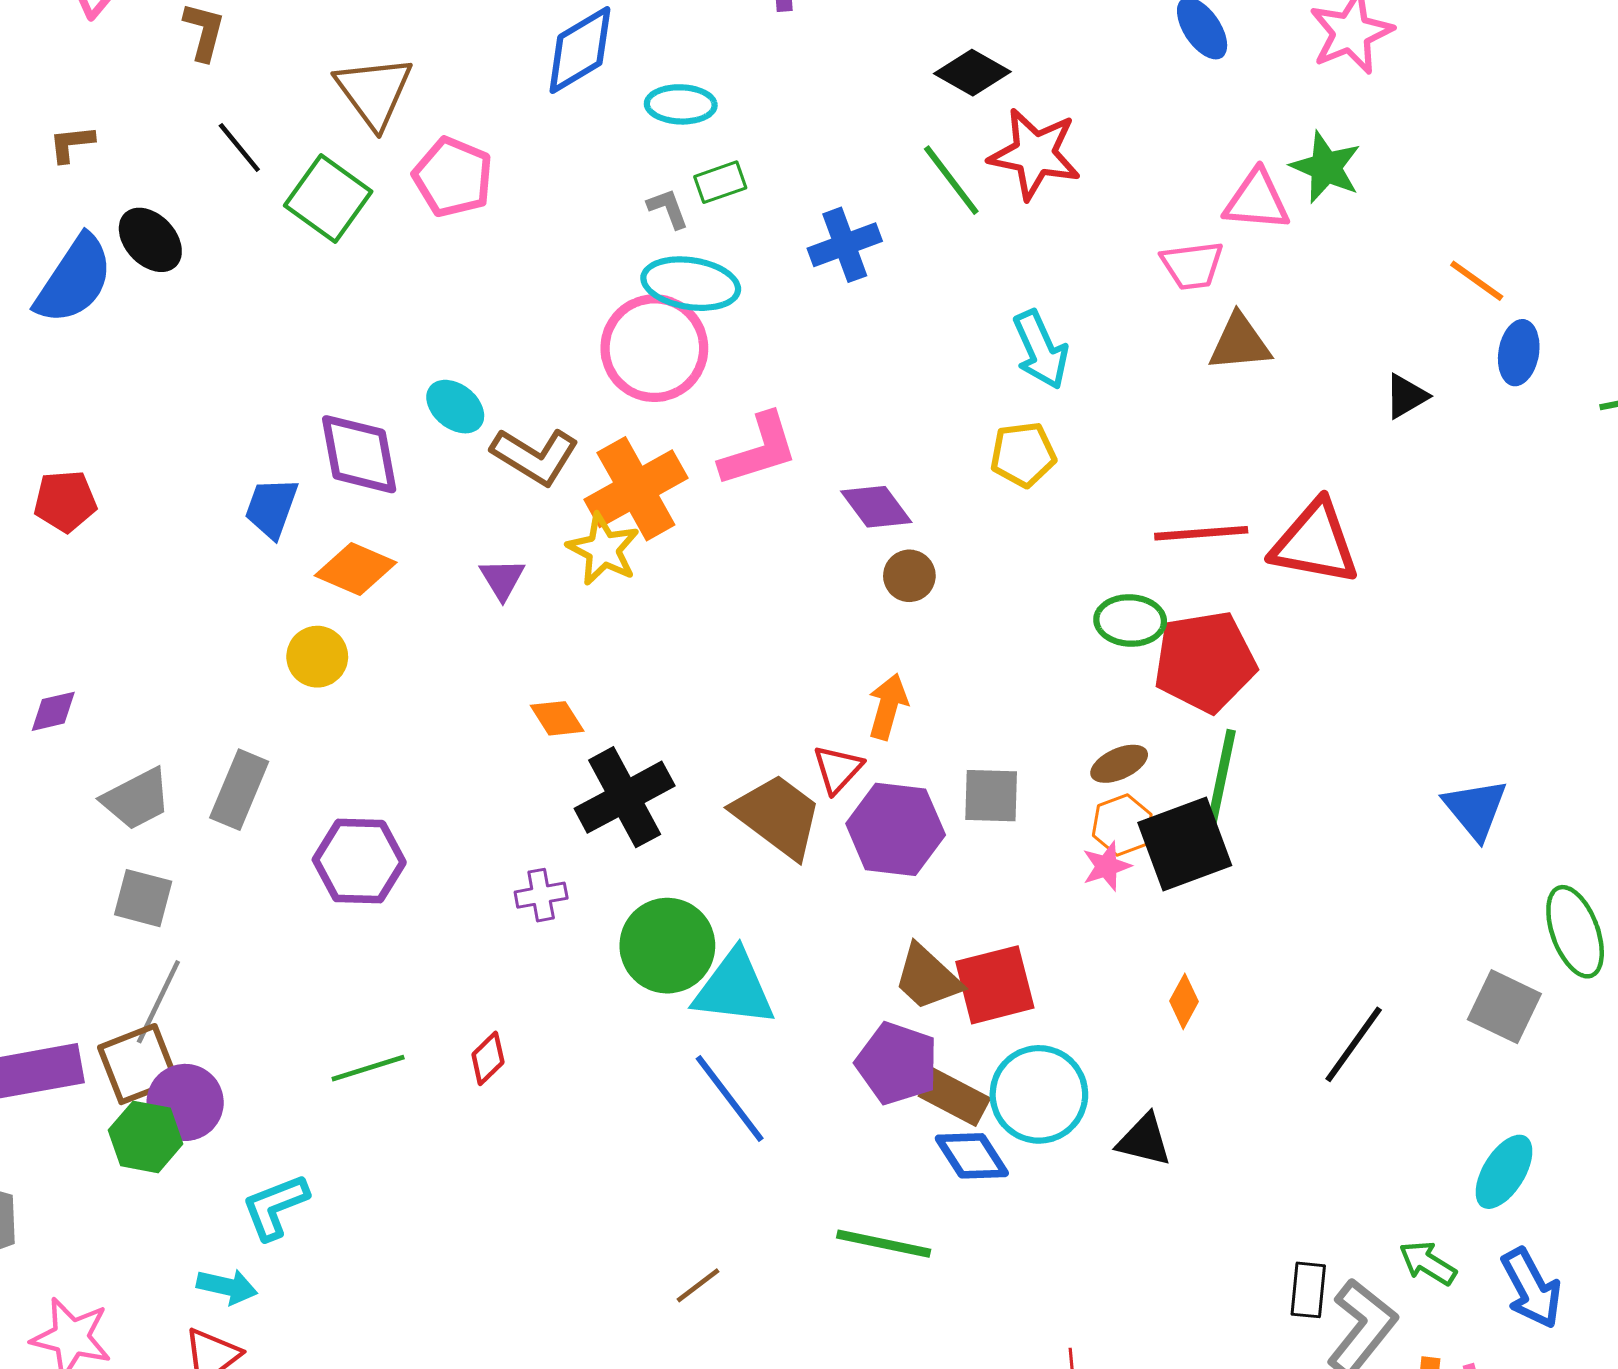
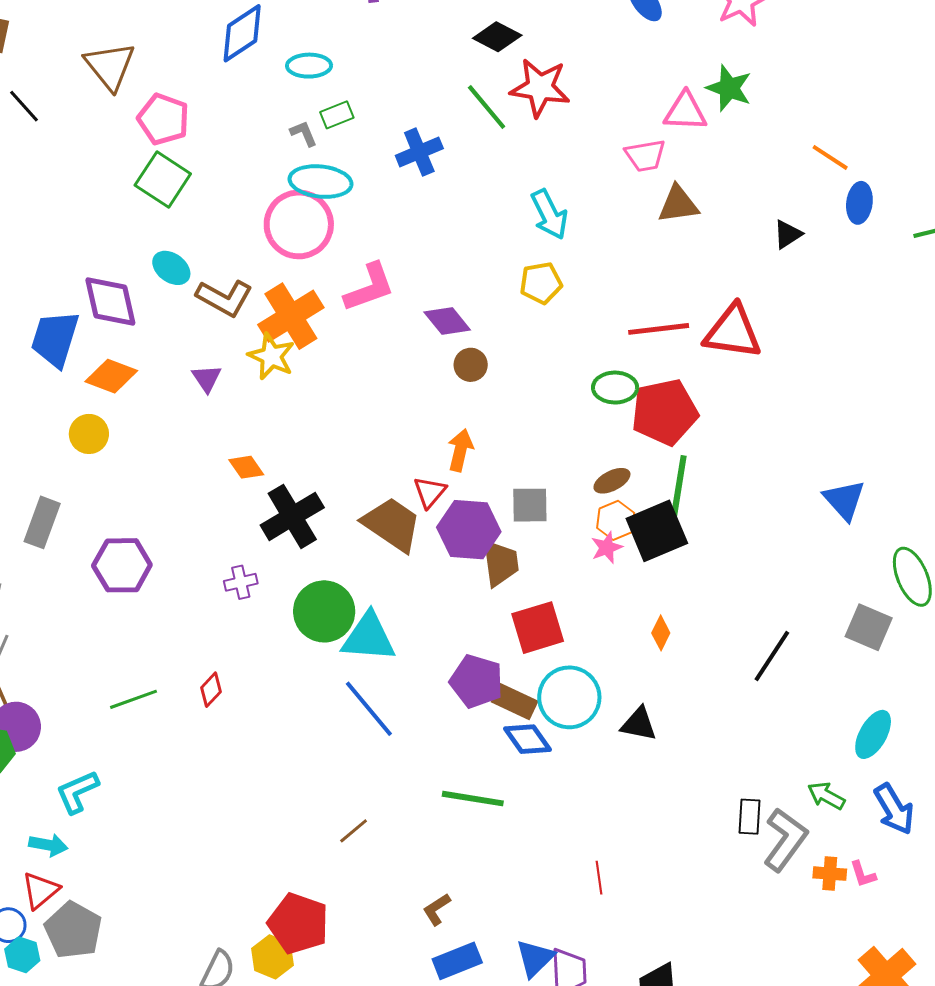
green square: (328, 199) -> (163, 179), moved
blue trapezoid: (271, 508) -> (55, 339), size x1.4
brown trapezoid: (927, 978) -> (500, 563), moved, turned -138

